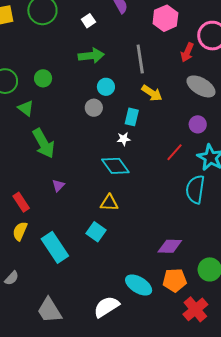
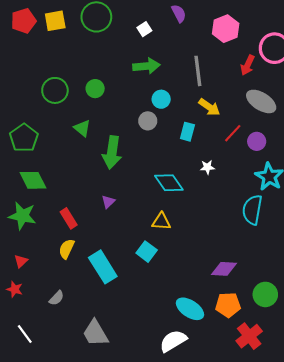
green triangle: (26, 108) -> (82, 128), moved
white star: (124, 139) -> (207, 167), moved
green arrow: (44, 143) -> (112, 152), moved, turned 36
red line: (175, 152) -> (233, 133), moved
white semicircle: (106, 307) -> (173, 341), moved

